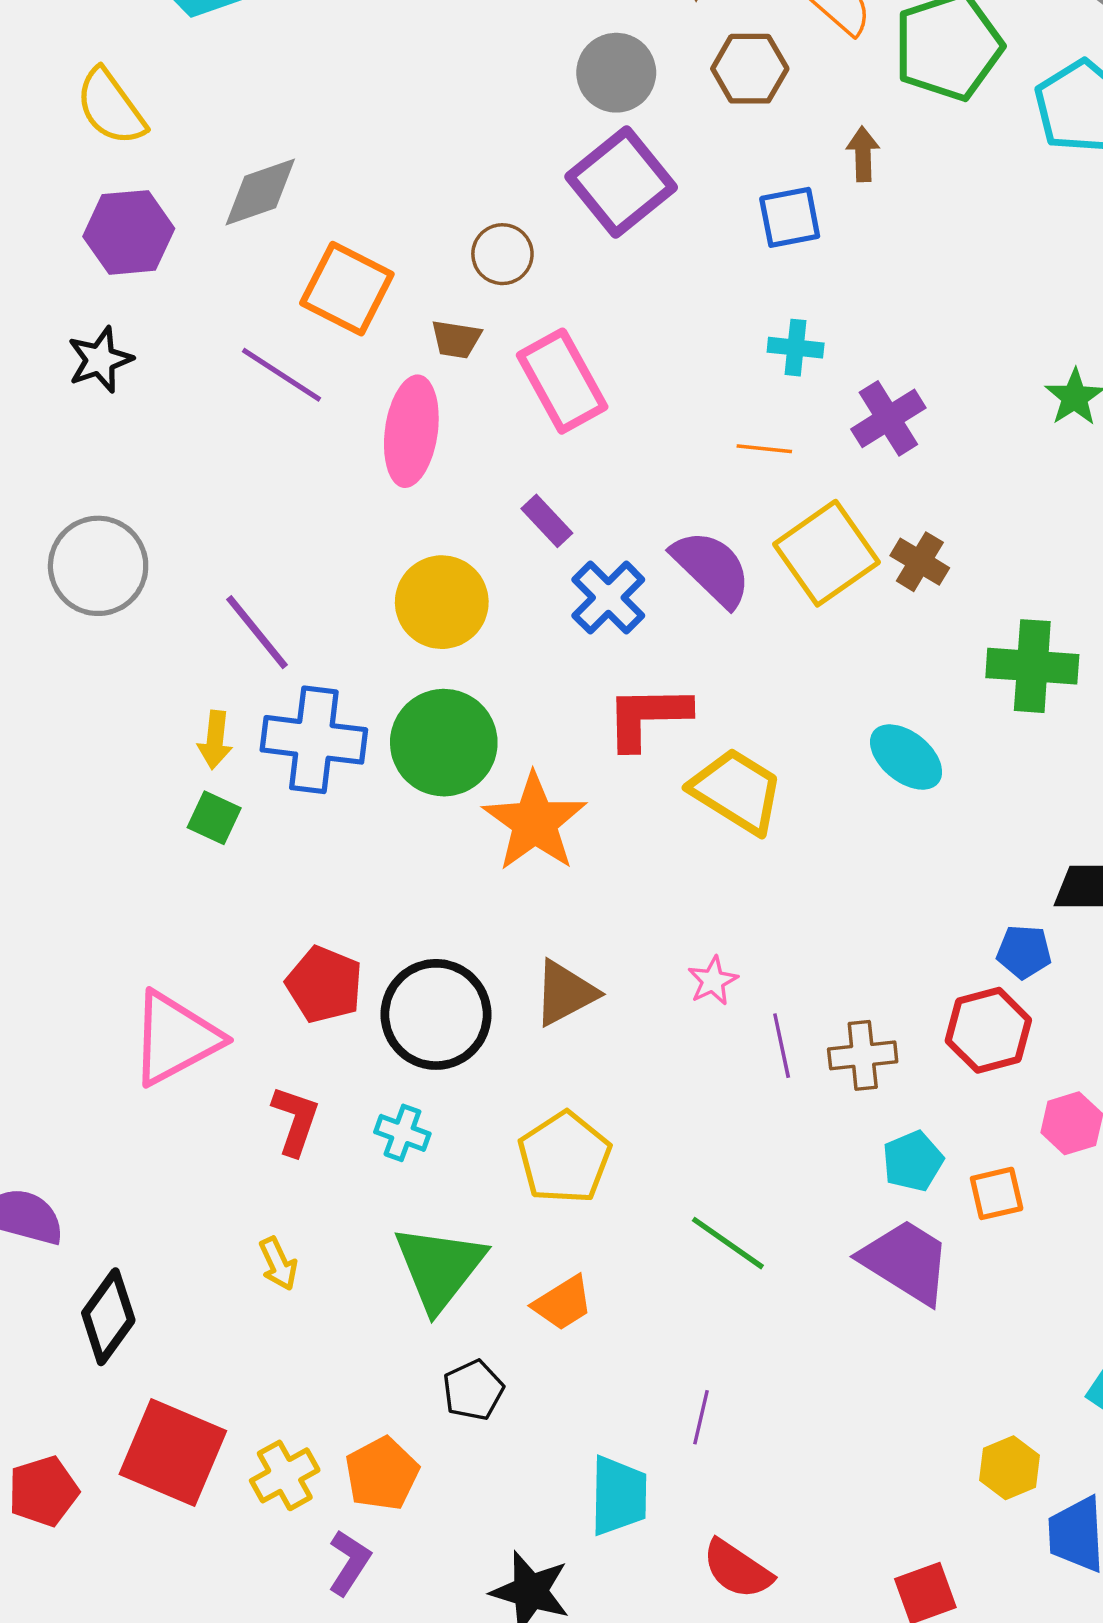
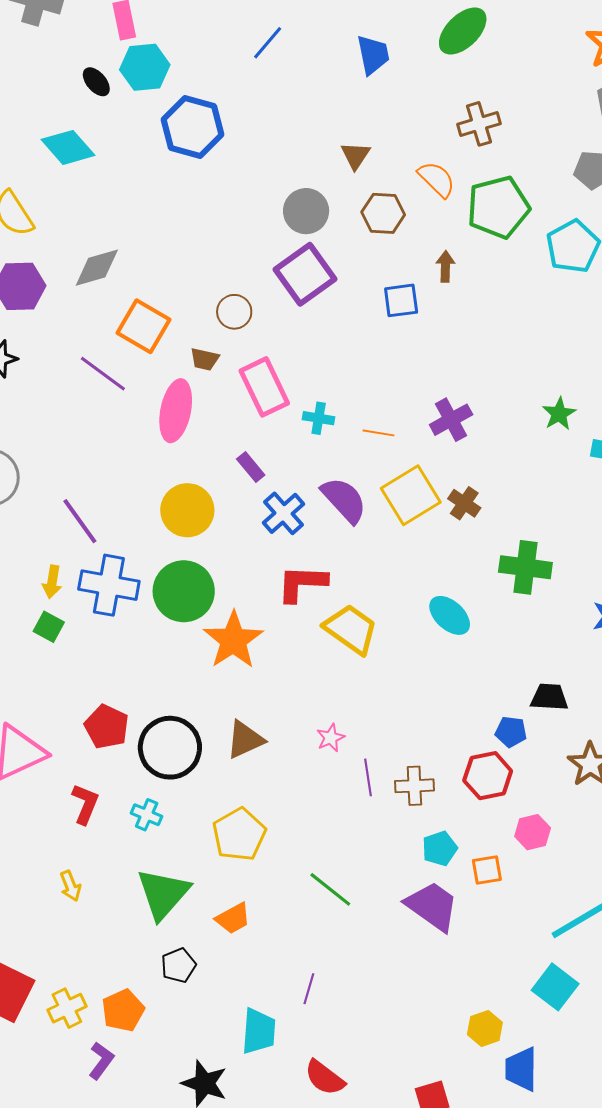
cyan cross: (796, 348) -> (319, 418), moved

